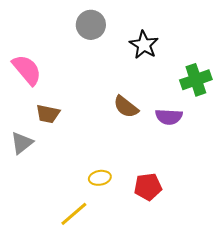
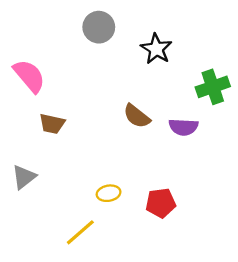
gray triangle: (22, 143) -> (24, 177), moved

